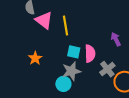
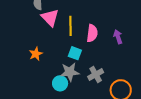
purple arrow: (116, 39) -> (118, 37), moved
pink semicircle: (90, 54) -> (92, 33), moved
gray cross: (107, 69) -> (96, 75), moved

